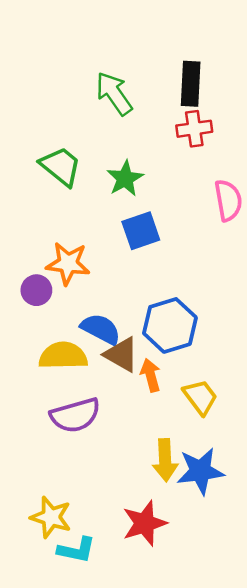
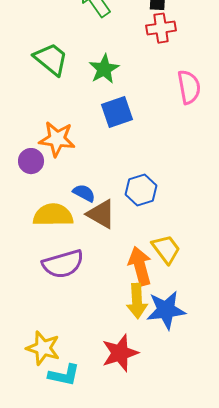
blue hexagon: (170, 325) -> (141, 190), size x0.7
blue semicircle: (101, 329) -> (84, 193), size x0.7
orange arrow: (151, 375) -> (140, 266), moved, size x1.4

